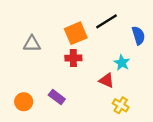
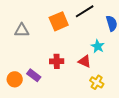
red cross: (73, 58) -> (57, 61), moved
purple rectangle: (57, 97) -> (34, 75), moved

